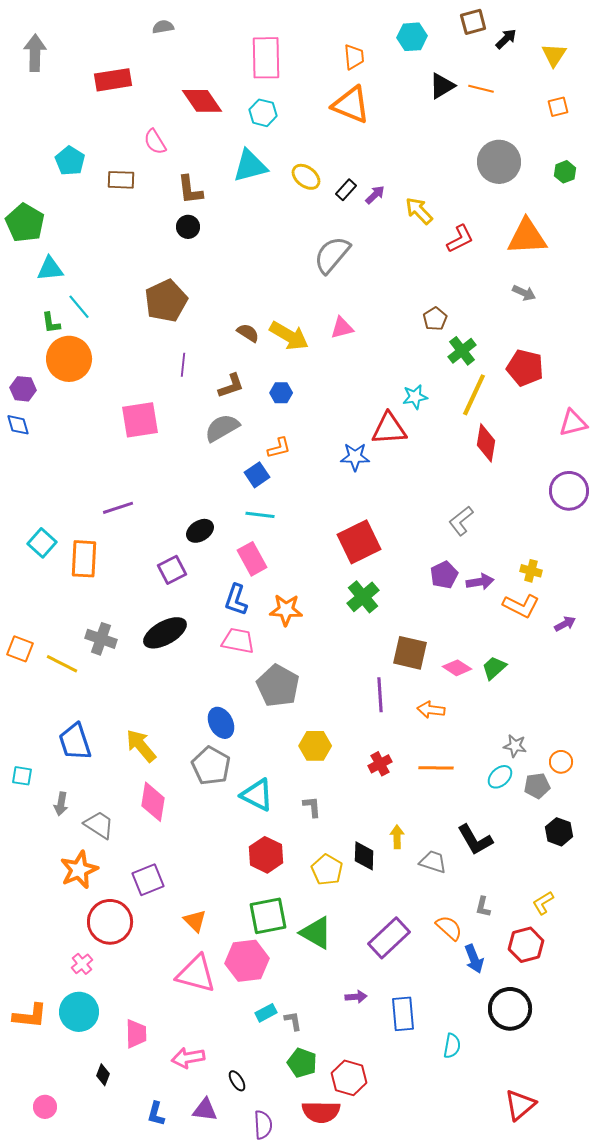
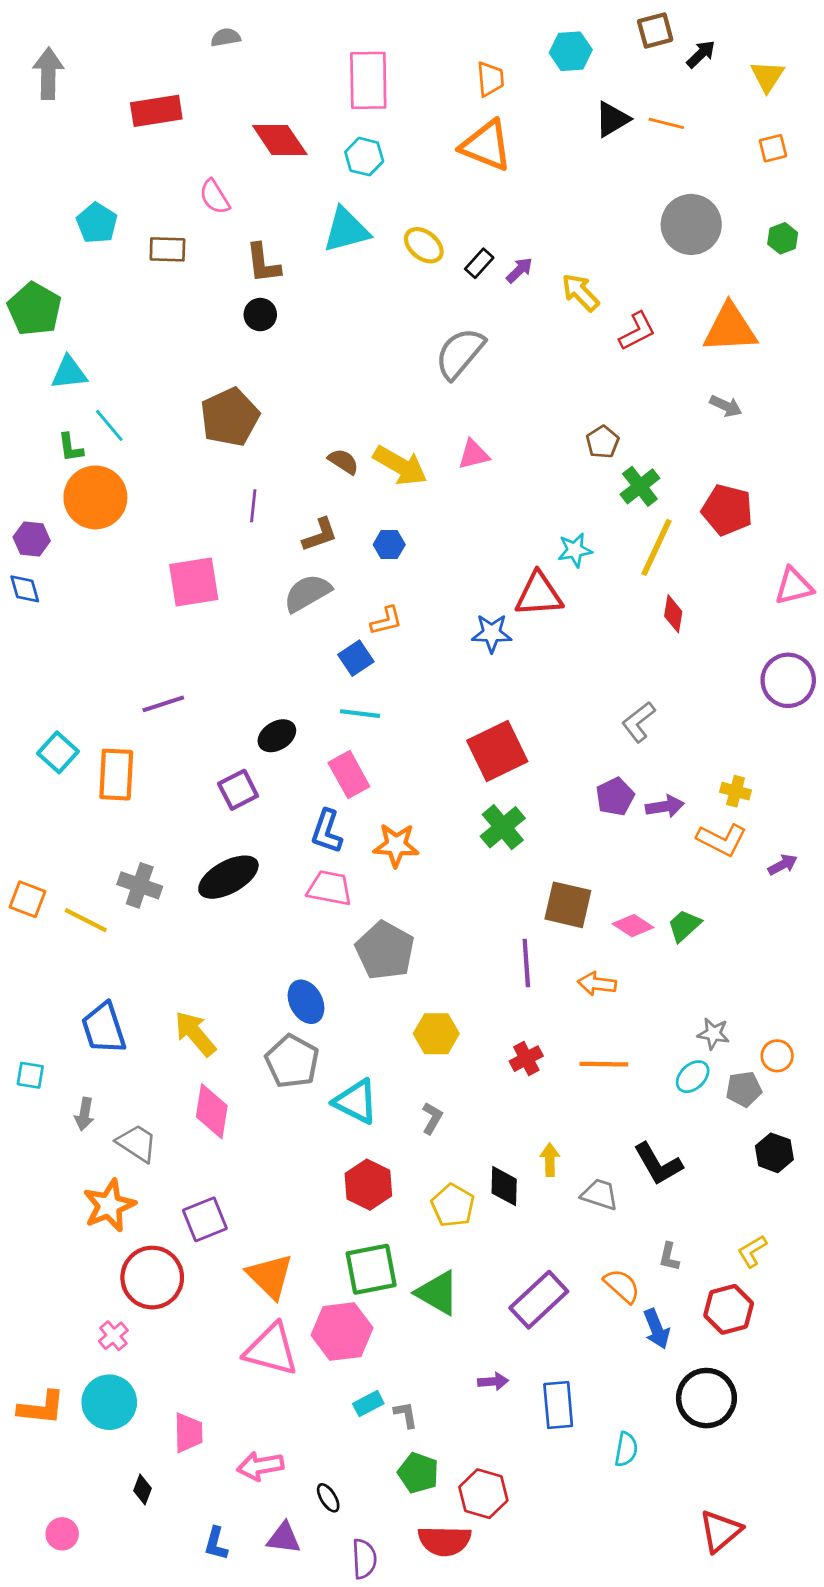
red diamond: (486, 443) -> (673, 614), size x0.7
gray L-shape: (312, 807) -> (432, 1118), turned 35
orange triangle: (195, 921) -> (270, 1276), size x1.5

